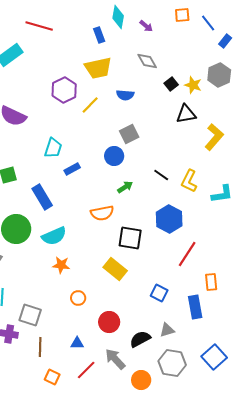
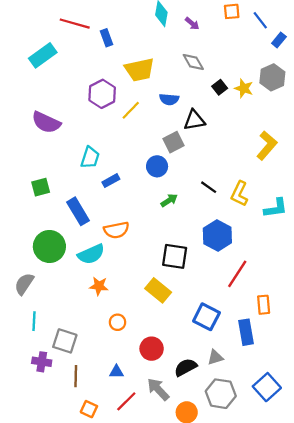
blue rectangle: (99, 35) -> (107, 38), moved
black triangle: (186, 114) -> (194, 120), moved
orange semicircle: (102, 213) -> (116, 230), moved
blue square: (159, 293) -> (206, 317), size x1.4

